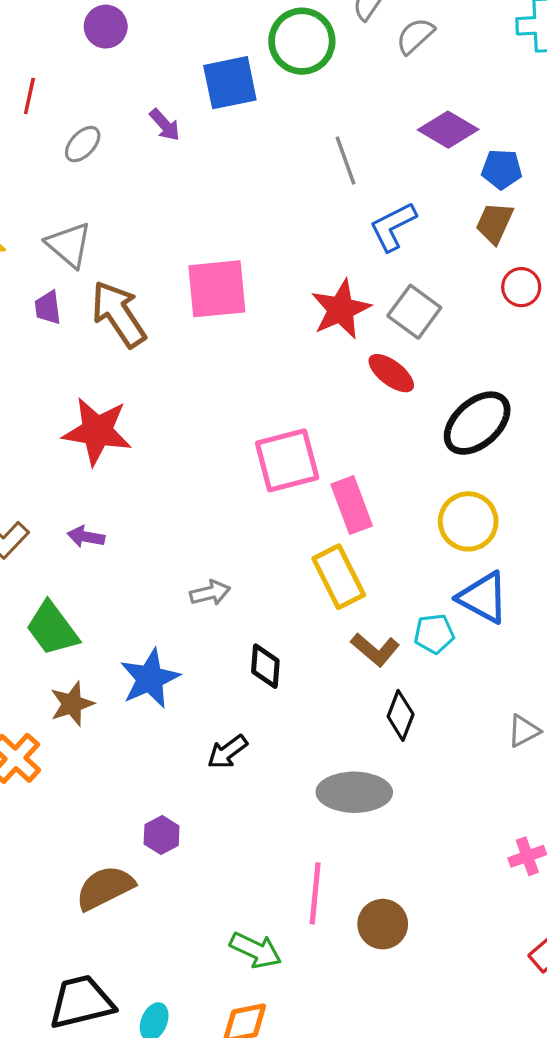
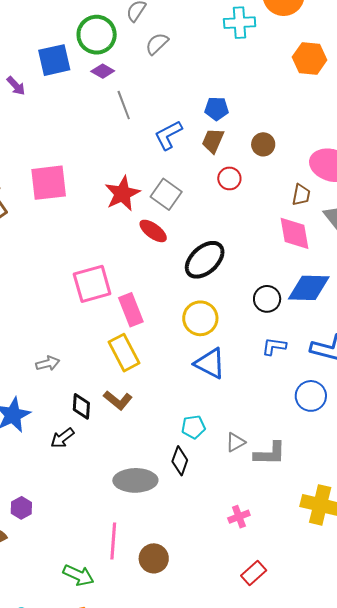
gray semicircle: (415, 36) -> (157, 44), moved
purple diamond: (448, 130) -> (103, 71), moved, size x0.7
blue L-shape: (393, 226) -> (168, 135), moved
cyan pentagon: (434, 634) -> (193, 427), moved
brown L-shape: (375, 650) -> (118, 400), moved
black diamond: (401, 715) -> (180, 461), moved
black arrow: (227, 752) -> (62, 438), moved

